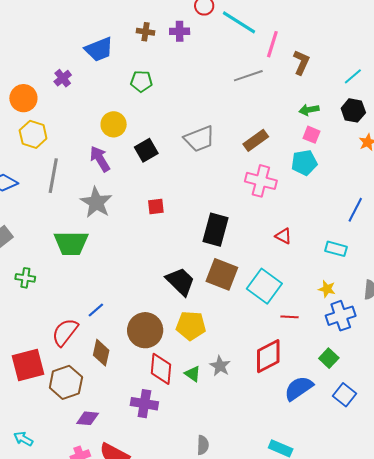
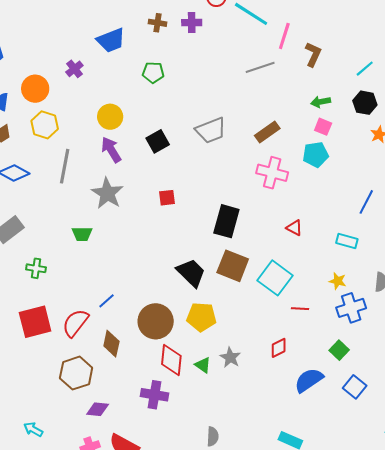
yellow circle: (114, 124) -> (110, 117), moved
green trapezoid: (71, 243) -> (82, 234), size x0.6
red diamond: (268, 356) -> (279, 348), size x0.6
red square: (28, 365) -> (35, 322), moved

